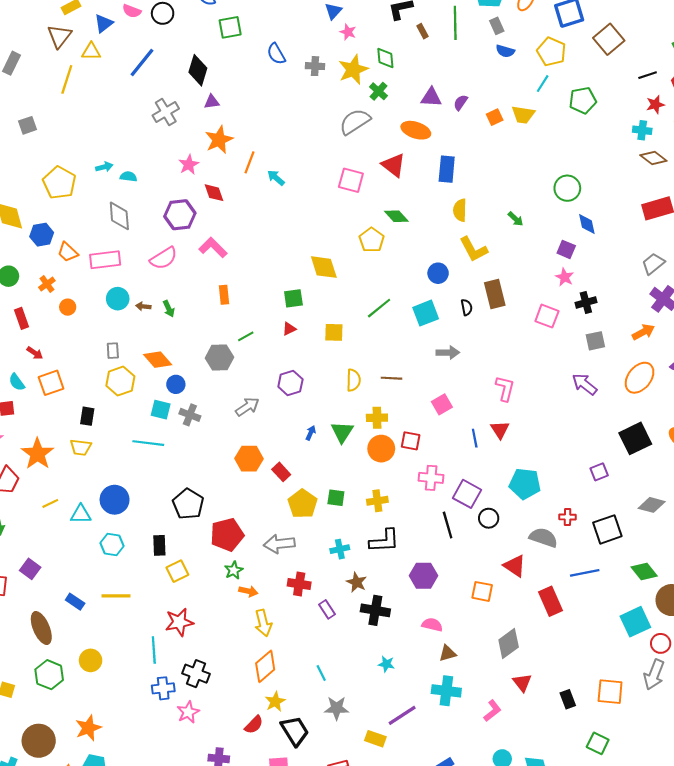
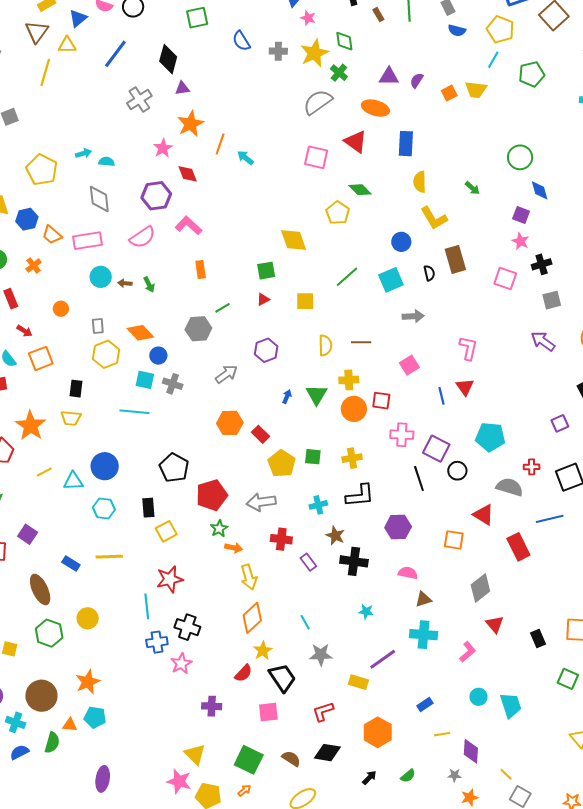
orange circle: (68, 307) -> (61, 309), moved

